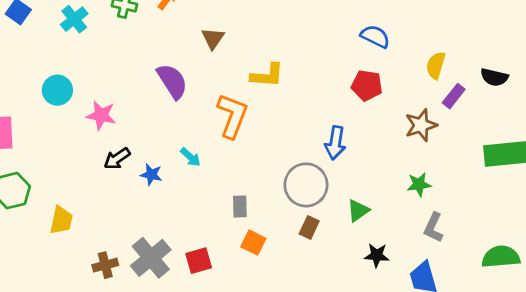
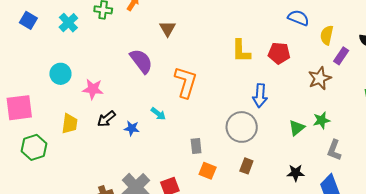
blue semicircle: (375, 36) -> (298, 18), moved
yellow L-shape: (267, 75) -> (241, 51), moved, turned 90
green triangle: (358, 211) -> (297, 128), moved
yellow trapezoid: (61, 220) -> (70, 124), moved
brown rectangle: (309, 227) -> (246, 166), moved

